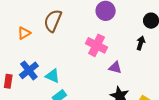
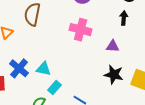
purple triangle: (115, 68) -> (113, 46), moved

